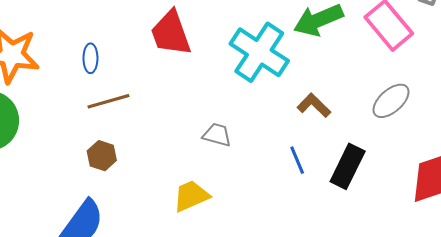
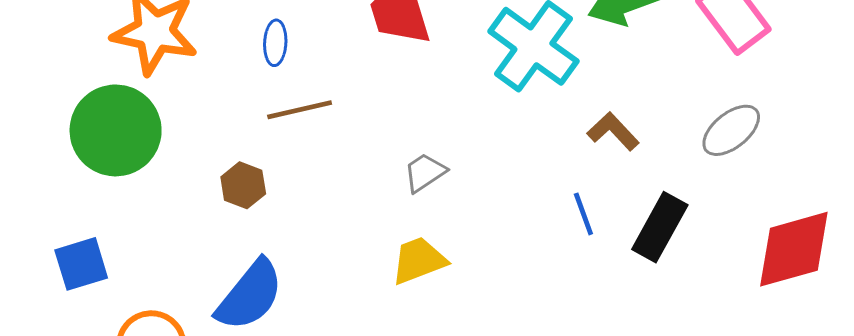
gray trapezoid: (217, 135) -> (425, 172), moved, turned -52
brown hexagon: (102, 156) -> (243, 185), moved

